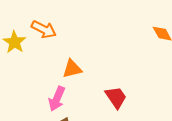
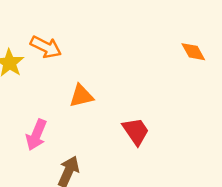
pink arrow: (57, 99) -> (36, 135), moved

